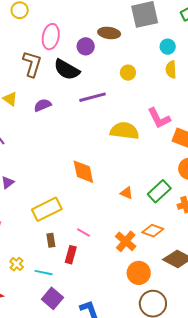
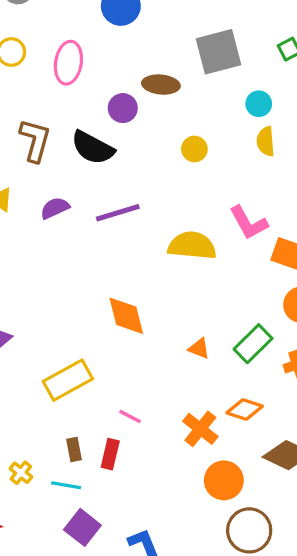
pink ellipse: (51, 37) -> (68, 63), moved
purple line: (93, 97) -> (118, 213), moved
brown rectangle: (51, 240) -> (74, 449), moved

